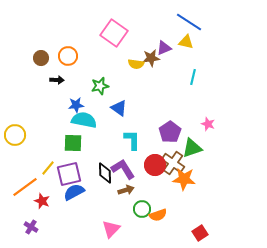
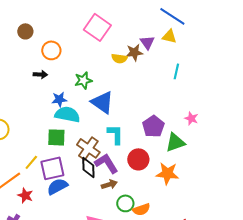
purple triangle: (164, 48) -> (147, 42), turned -42
brown circle: (41, 58) -> (25, 31), moved
blue triangle: (119, 108) -> (102, 102), size x1.4
brown cross: (173, 163) -> (88, 148), moved

